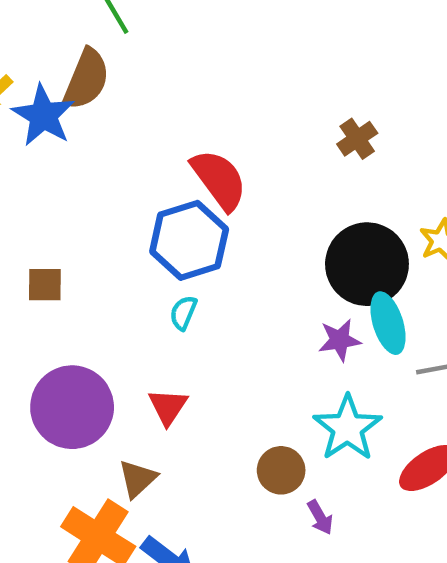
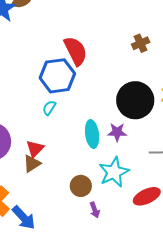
cyan ellipse: (388, 323) -> (92, 134), moved
brown triangle: (138, 479) -> (32, 164), moved

